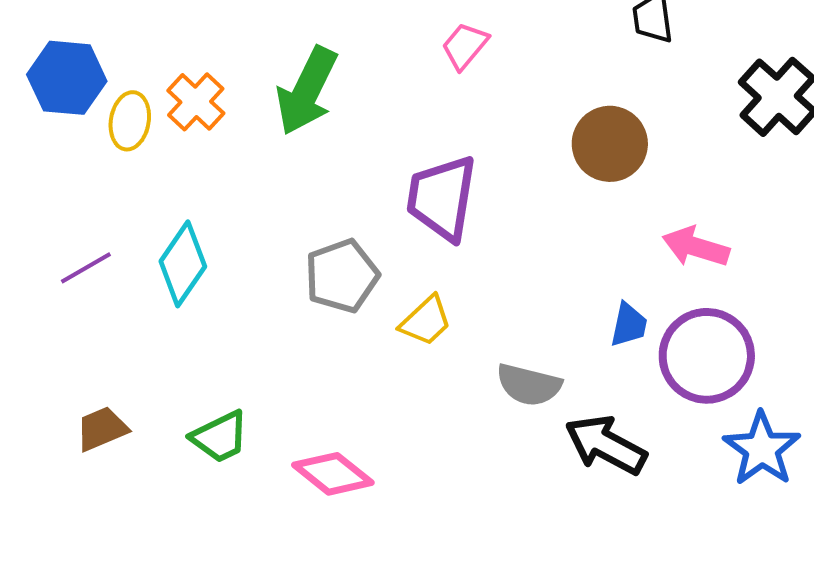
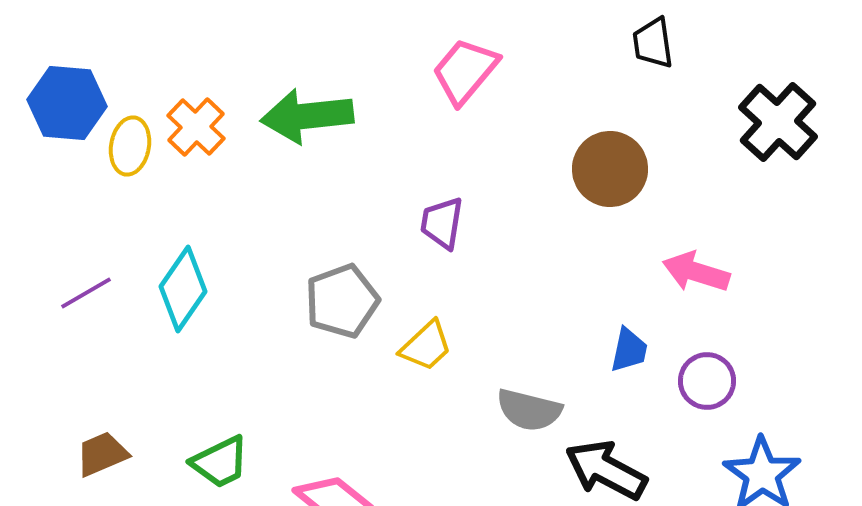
pink trapezoid: (465, 46) -> (465, 71), size x1.4
green arrow: (307, 91) -> (307, 116), turned 58
purple trapezoid: (442, 198) -> (442, 223), size x0.6
purple circle: (707, 356) -> (707, 381), size x0.6

